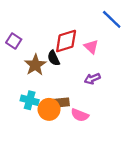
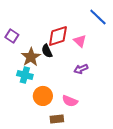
cyan cross: (30, 100) -> (25, 75), moved
brown rectangle: (62, 103) -> (57, 119), moved

